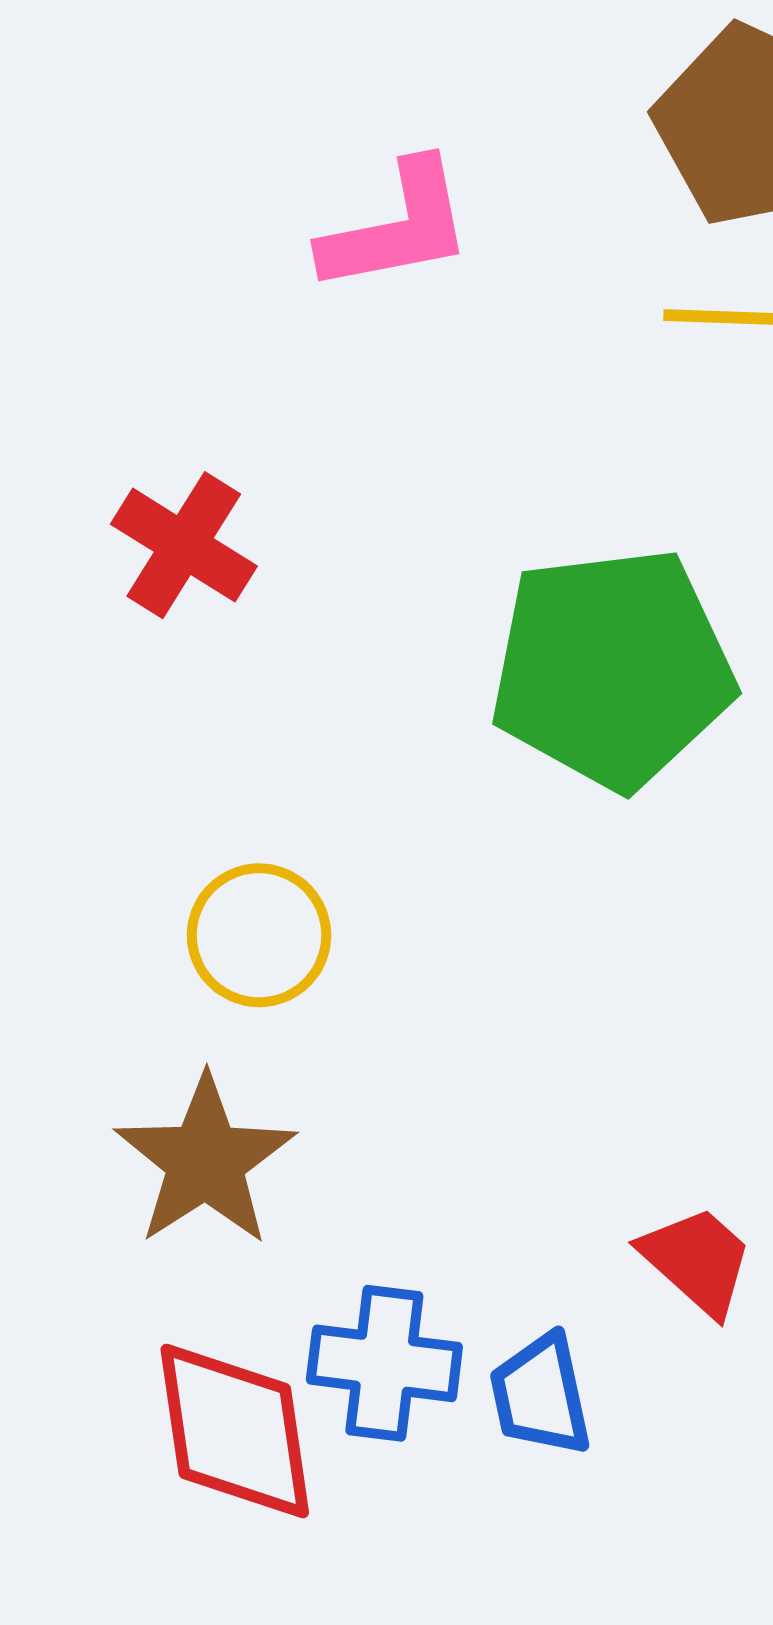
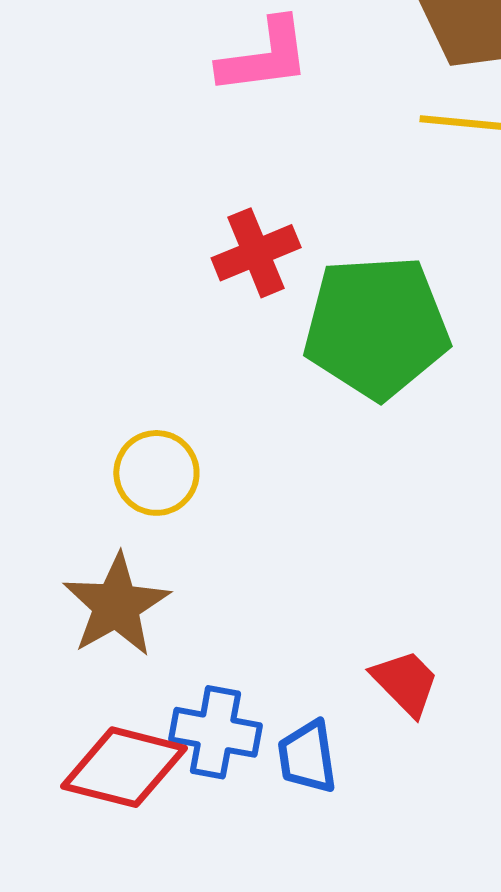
red cross: (184, 545) -> (256, 253), moved, turned 32
red diamond: (235, 1431) -> (124, 767), turned -71

